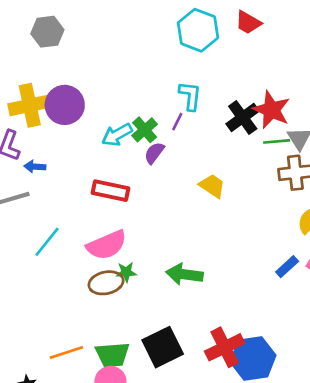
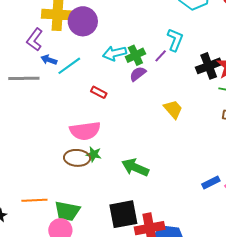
red rectangle: (111, 191) -> (99, 92), size x0.6
cyan line: (47, 242) -> (69, 66), moved
black square: (163, 347) -> (123, 214), moved

